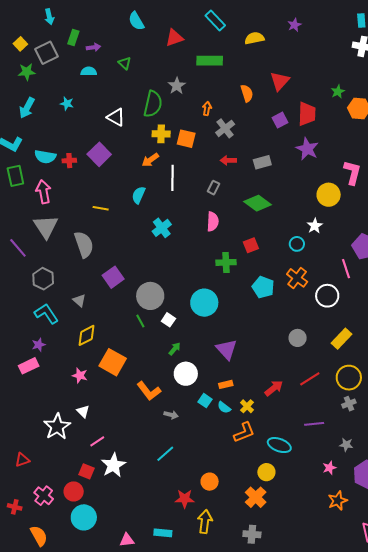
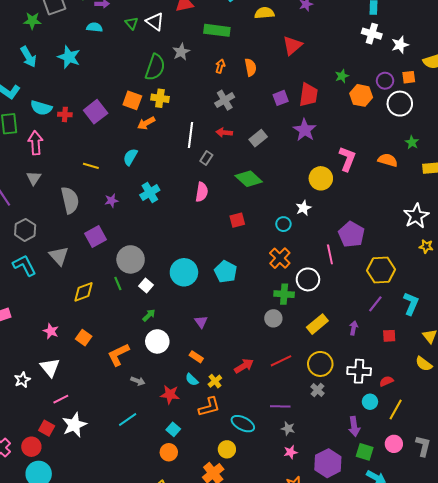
red triangle: (280, 81) -> (292, 45), moved
cyan star: (67, 104) -> (69, 57), size x1.6
cyan arrow: (27, 108) -> (28, 57), turned -65
orange arrow: (207, 109) -> (220, 66), moved
white triangle: (116, 117) -> (155, 22), moved
orange square: (186, 139) -> (132, 100), moved
gray rectangle: (262, 162) -> (258, 138), turned -30
white line: (172, 178) -> (191, 135), moved
gray triangle: (46, 227) -> (34, 178), size x0.6
green cross: (226, 262) -> (284, 294), moved
cyan pentagon: (263, 287) -> (226, 272), moved
gray triangle: (79, 300) -> (59, 256), size x1.5
yellow diamond: (87, 335) -> (83, 292), moved
purple star: (39, 345) -> (111, 201), moved
purple triangle: (227, 349) -> (201, 322), size x0.6
orange square: (113, 362) -> (84, 338), moved, size x0.6
orange rectangle: (226, 384) -> (196, 357), turned 40
orange L-shape: (149, 391) -> (118, 355), turned 95
cyan square: (205, 401) -> (173, 429), moved
gray cross: (349, 404) -> (317, 390), turned -32
white triangle: (83, 411) -> (50, 368), size x1.5
white star: (57, 427) -> (22, 380), size x0.6
gray star: (346, 445) -> (288, 428), moved
red star: (185, 499) -> (170, 395), moved

